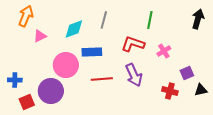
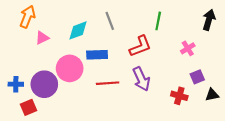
gray line: (104, 20) -> (110, 21), turned -36
red L-shape: (133, 44) -> (140, 46), turned 140
pink cross: (164, 51) -> (188, 48), moved
purple circle: (51, 91) -> (44, 84), moved

